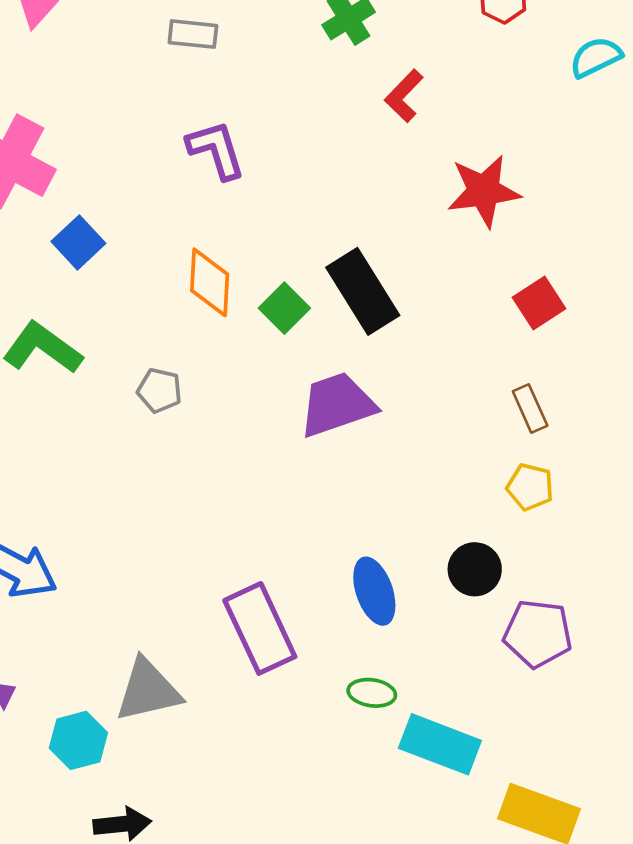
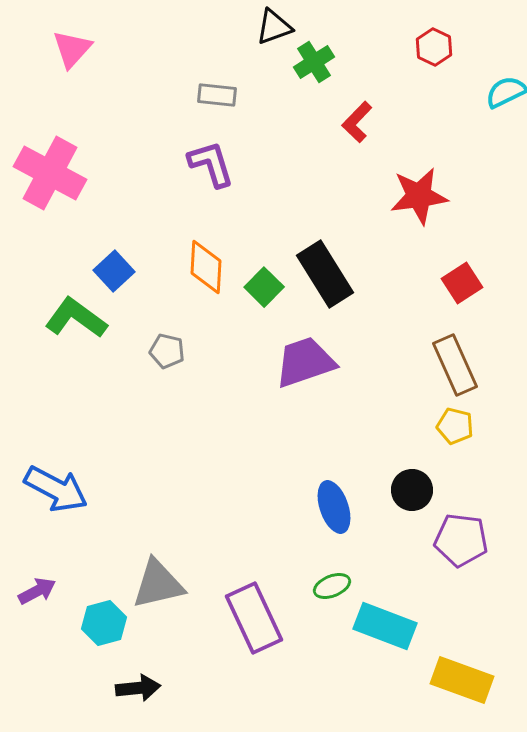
gray rectangle: (193, 34) -> (217, 95), moved
blue square: (78, 242) -> (114, 271), moved
brown rectangle: (530, 408) -> (455, 365), size x1.6
purple rectangle: (260, 628) -> (254, 618), moved
green ellipse: (372, 693) -> (332, 586), turned -30

